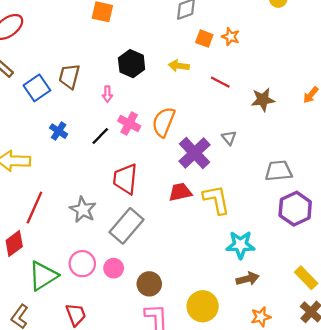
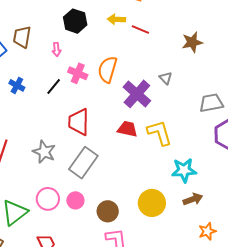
red line: (220, 82) -> (140, 30), moved
red trapezoid: (180, 192) -> (127, 129), turned 30
yellow circle: (203, 306) -> (152, 203), moved

